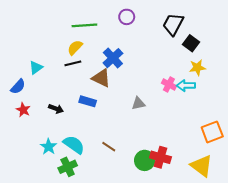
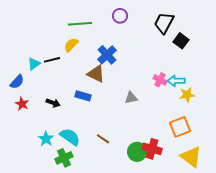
black line: (73, 63) -> (52, 60), moved
yellow star: (197, 68) -> (187, 95), moved
orange square: (212, 132) -> (180, 127), moved

